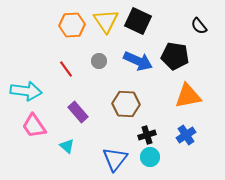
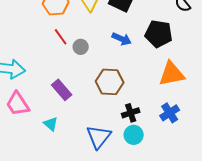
gray circle: (99, 61) -> (81, 47), moved
blue arrow: (138, 61) -> (122, 39), size x0.7
red line: (66, 69) -> (61, 37), moved

